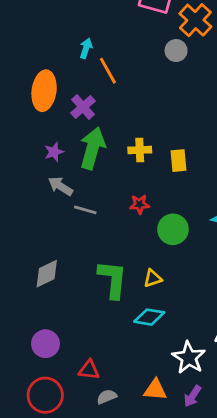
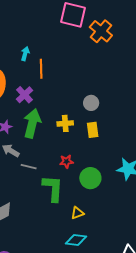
gray circle: (176, 51) -> (91, 103), moved
orange line: (108, 71) -> (41, 69), turned 30
green L-shape: (113, 279) -> (53, 188), moved

